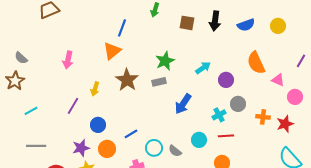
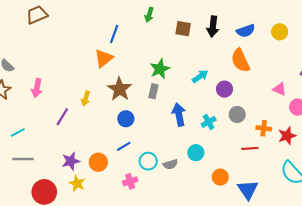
pink arrow: (68, 60) -> (37, 88), moved
orange semicircle: (256, 63) -> (240, 60), moved
gray rectangle: (159, 82) -> (153, 91), turned -64
blue arrow: (183, 104) -> (179, 115), turned 135
cyan line: (31, 111) -> (18, 133), moved
cyan cross: (219, 115) -> (209, 122), moved
blue circle: (98, 125) -> (126, 119), moved
red line: (226, 136) -> (250, 148), moved
gray semicircle: (175, 151) -> (170, 164), turned -56

